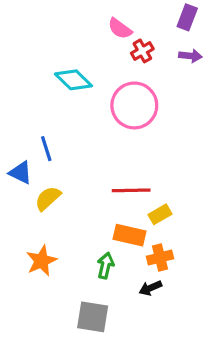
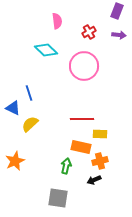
pink semicircle: (120, 29) -> (57, 21), moved, turned -133
yellow rectangle: (160, 214) -> (100, 134), turned 32
orange star: (41, 261) -> (15, 161), moved

